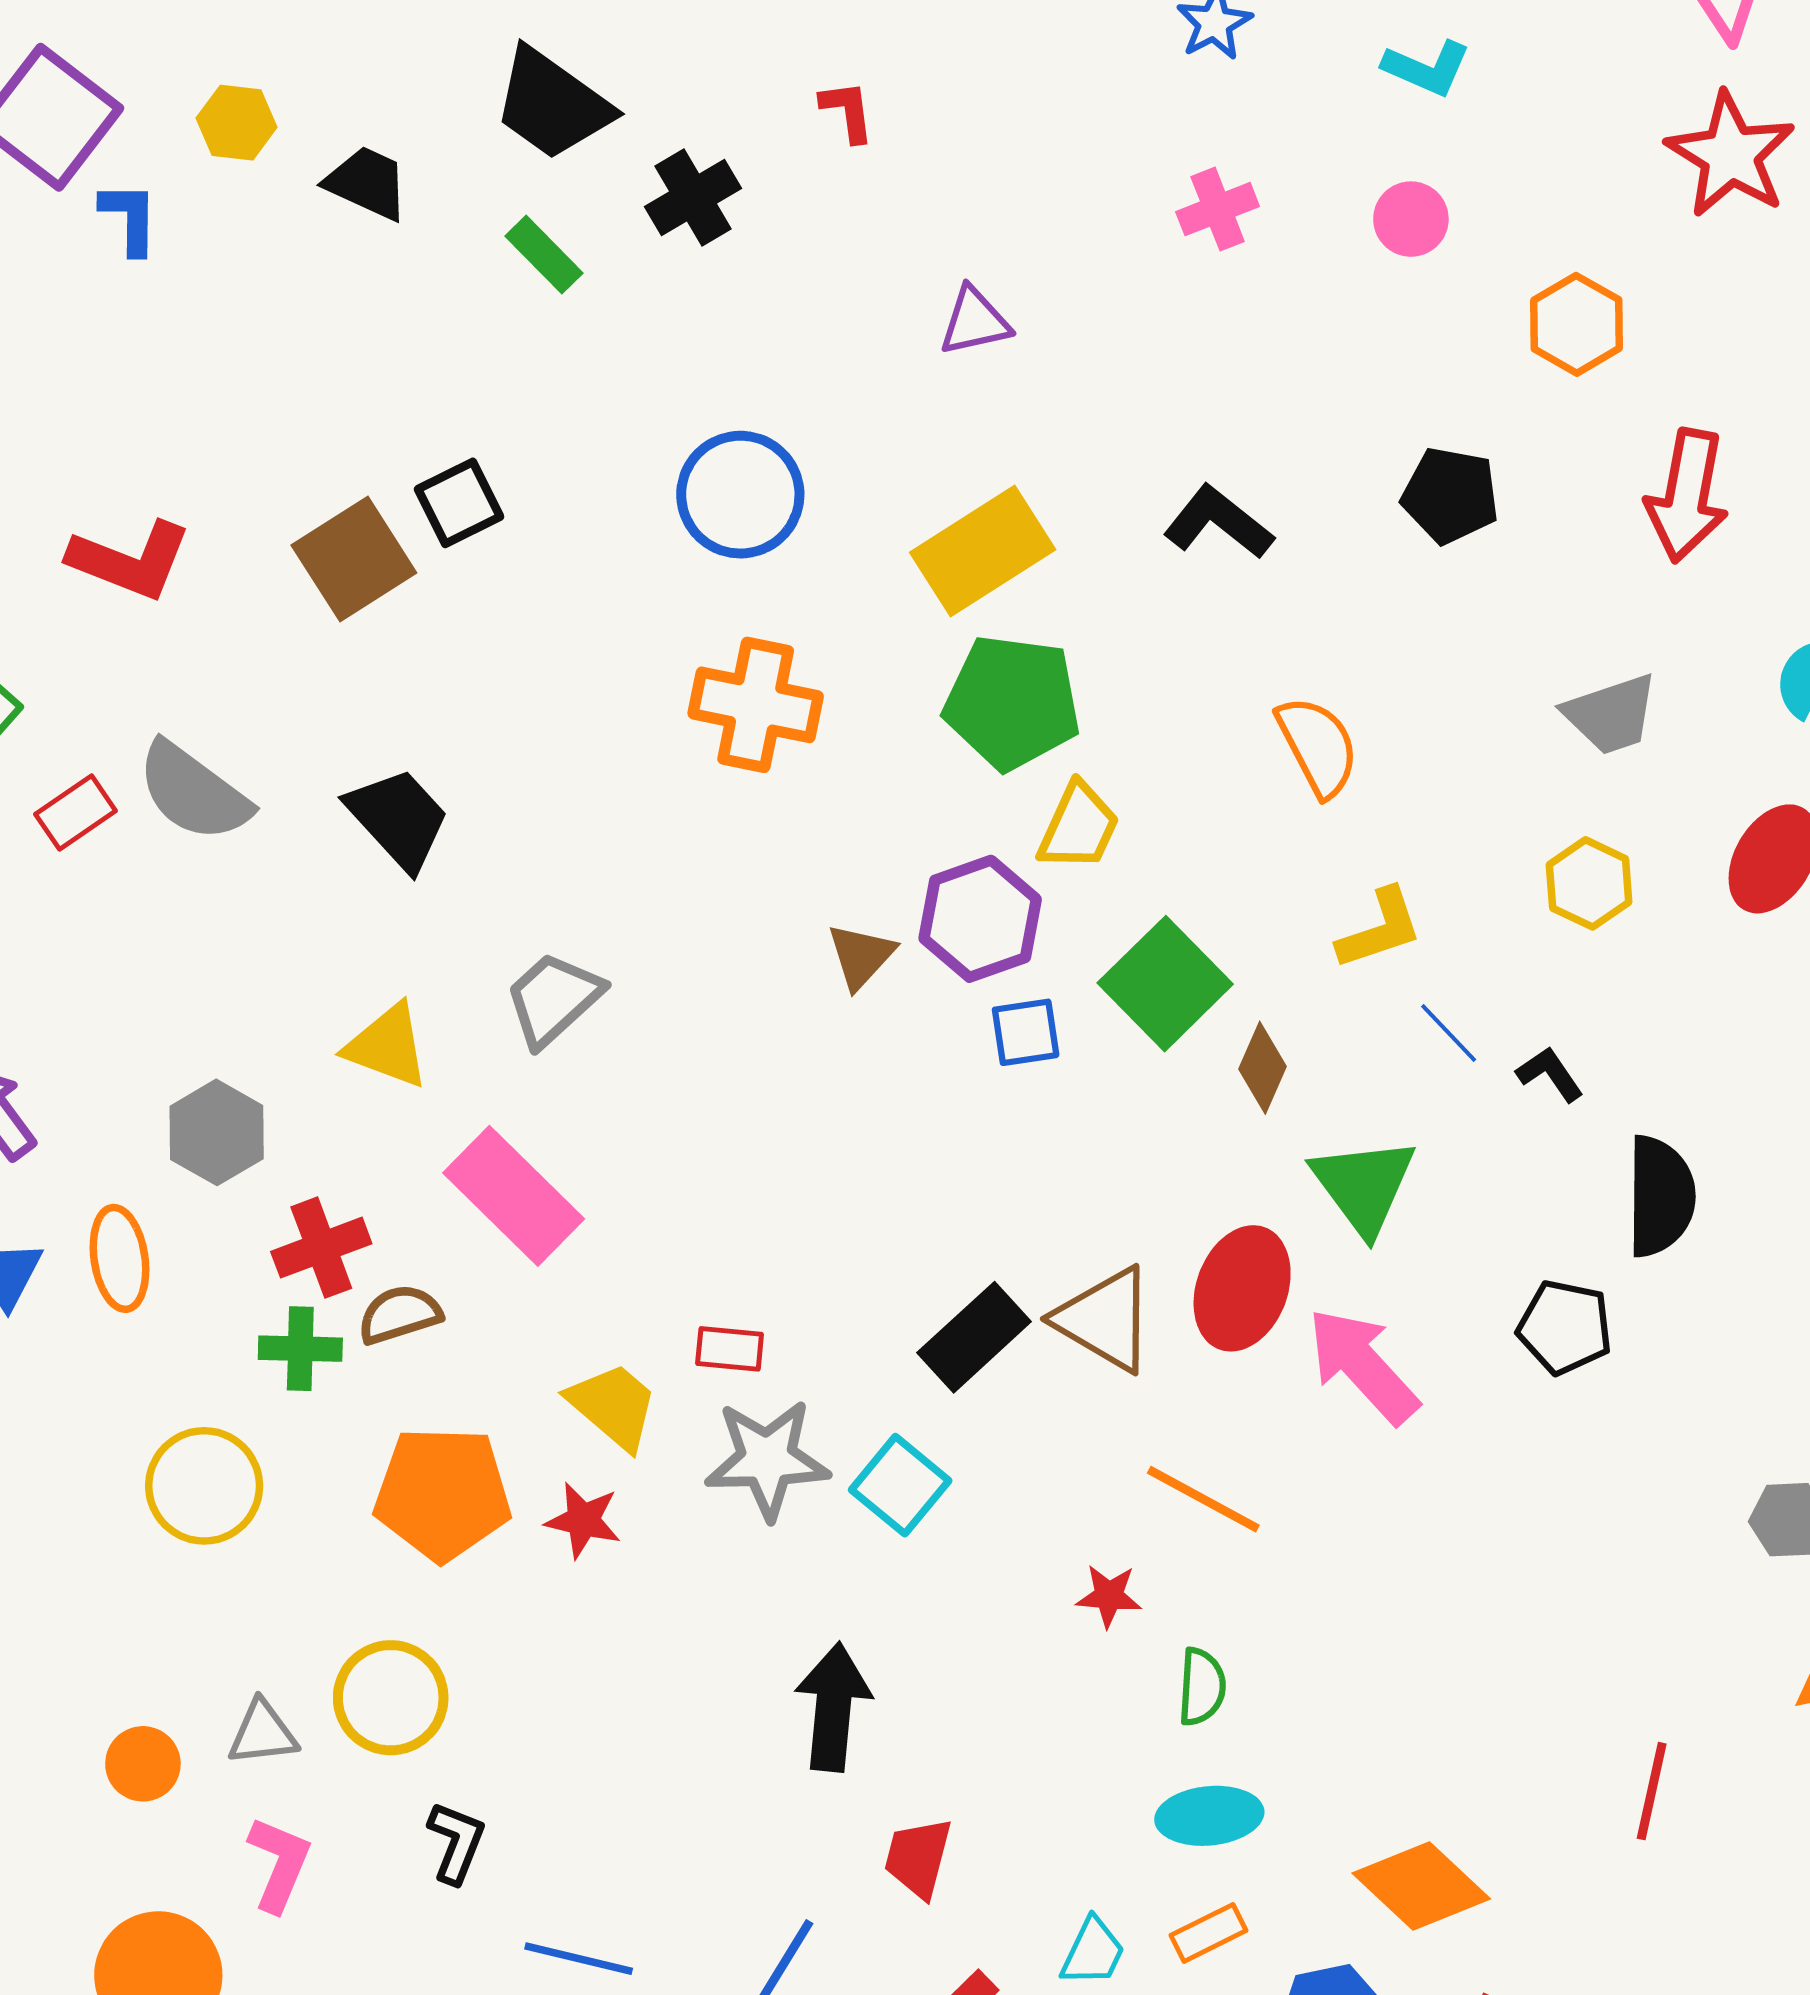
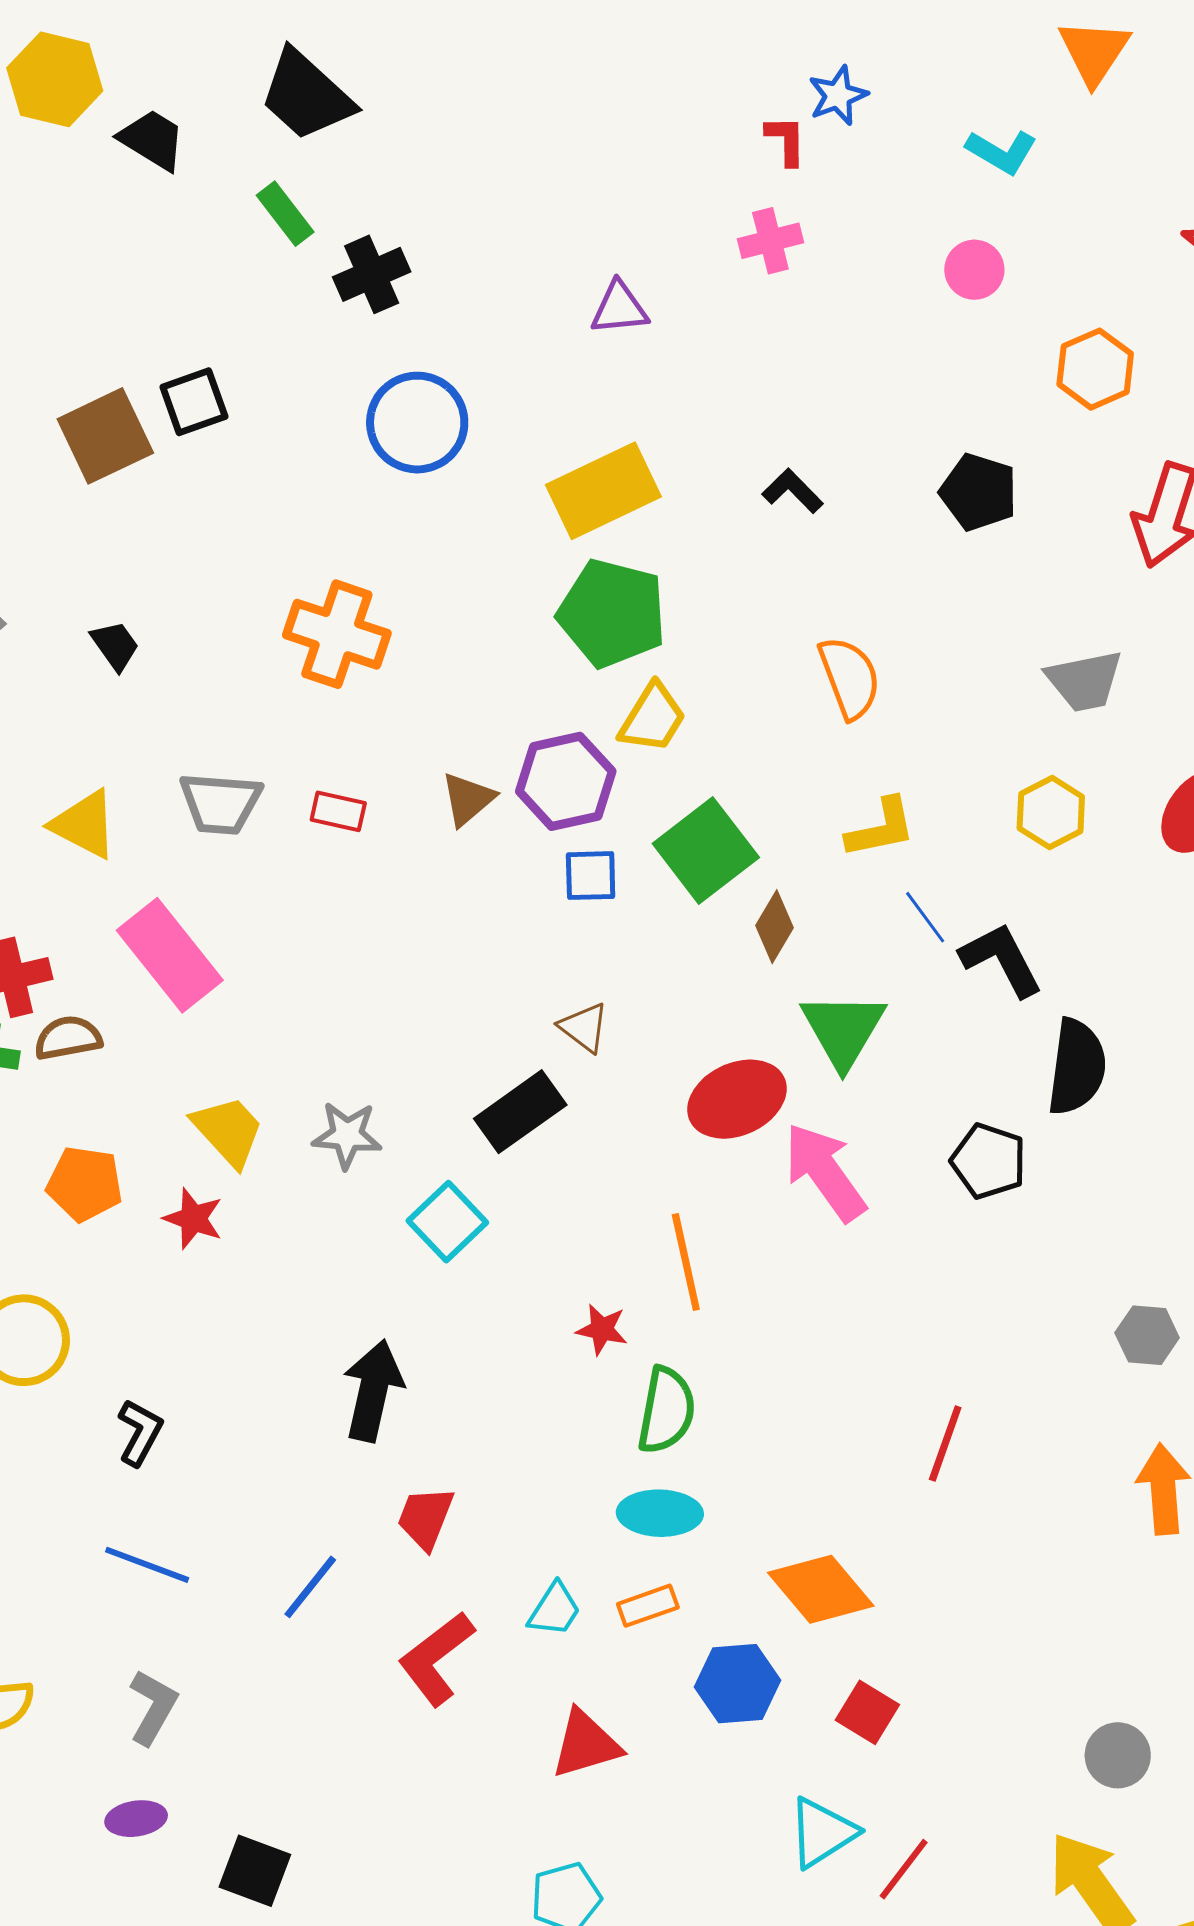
red L-shape: (847, 111) -> (786, 140), moved
yellow hexagon: (237, 123) -> (55, 79), size x1.5
black cross: (693, 198) -> (372, 274), moved
pink cross: (1218, 209) -> (770, 241), moved
black L-shape: (1218, 522) -> (793, 491), size x0.7
orange cross: (756, 705) -> (337, 634), moved
black trapezoid: (398, 819) -> (115, 646), size x0.6
gray trapezoid: (553, 999) -> (220, 803), turned -140
black L-shape: (1550, 1074) -> (1001, 960), size x1.6
red ellipse: (1242, 1288) -> (737, 1099), turned 38
brown triangle: (1105, 1319) -> (584, 1027), moved, size x0.6
red rectangle: (730, 1349) -> (338, 811), moved
gray star: (767, 1459) -> (347, 1135), moved, size x0.7
orange pentagon: (443, 1494) -> (85, 1184), size x0.7
orange line: (1203, 1499) -> (686, 1262), turned 42
green semicircle: (1202, 1687) -> (666, 1410), size x1.4
red line: (1652, 1791) -> (945, 1444), moved
black L-shape: (456, 1842) -> (140, 1432), moved

